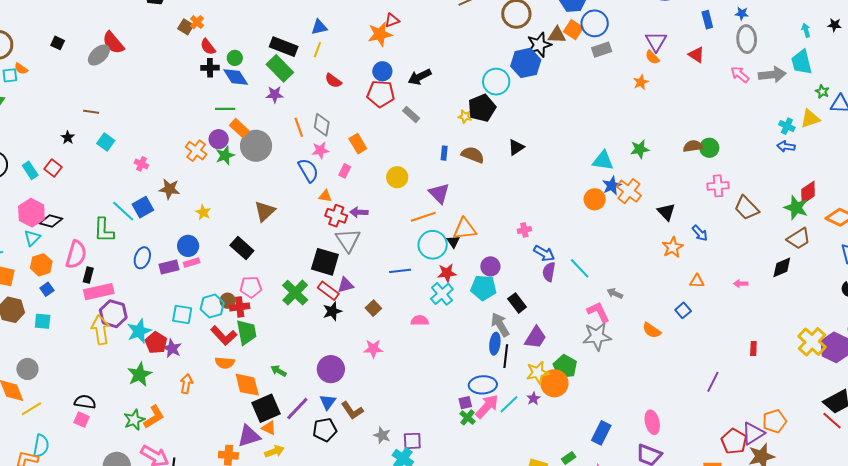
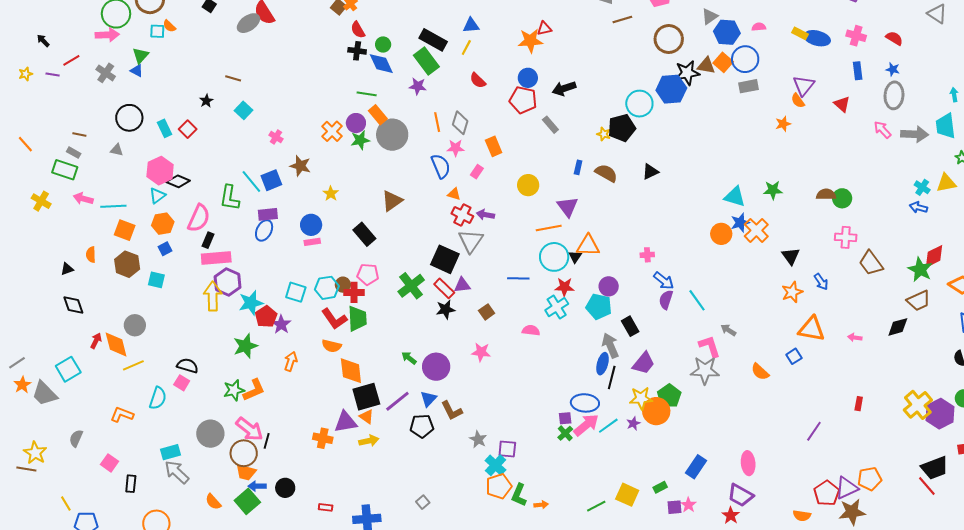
purple rectangle: (169, 267) -> (268, 214), moved
orange triangle: (697, 281) -> (812, 329), size x1.8
green arrow: (279, 371) -> (409, 358), moved
cyan semicircle: (41, 446) -> (158, 398), moved

